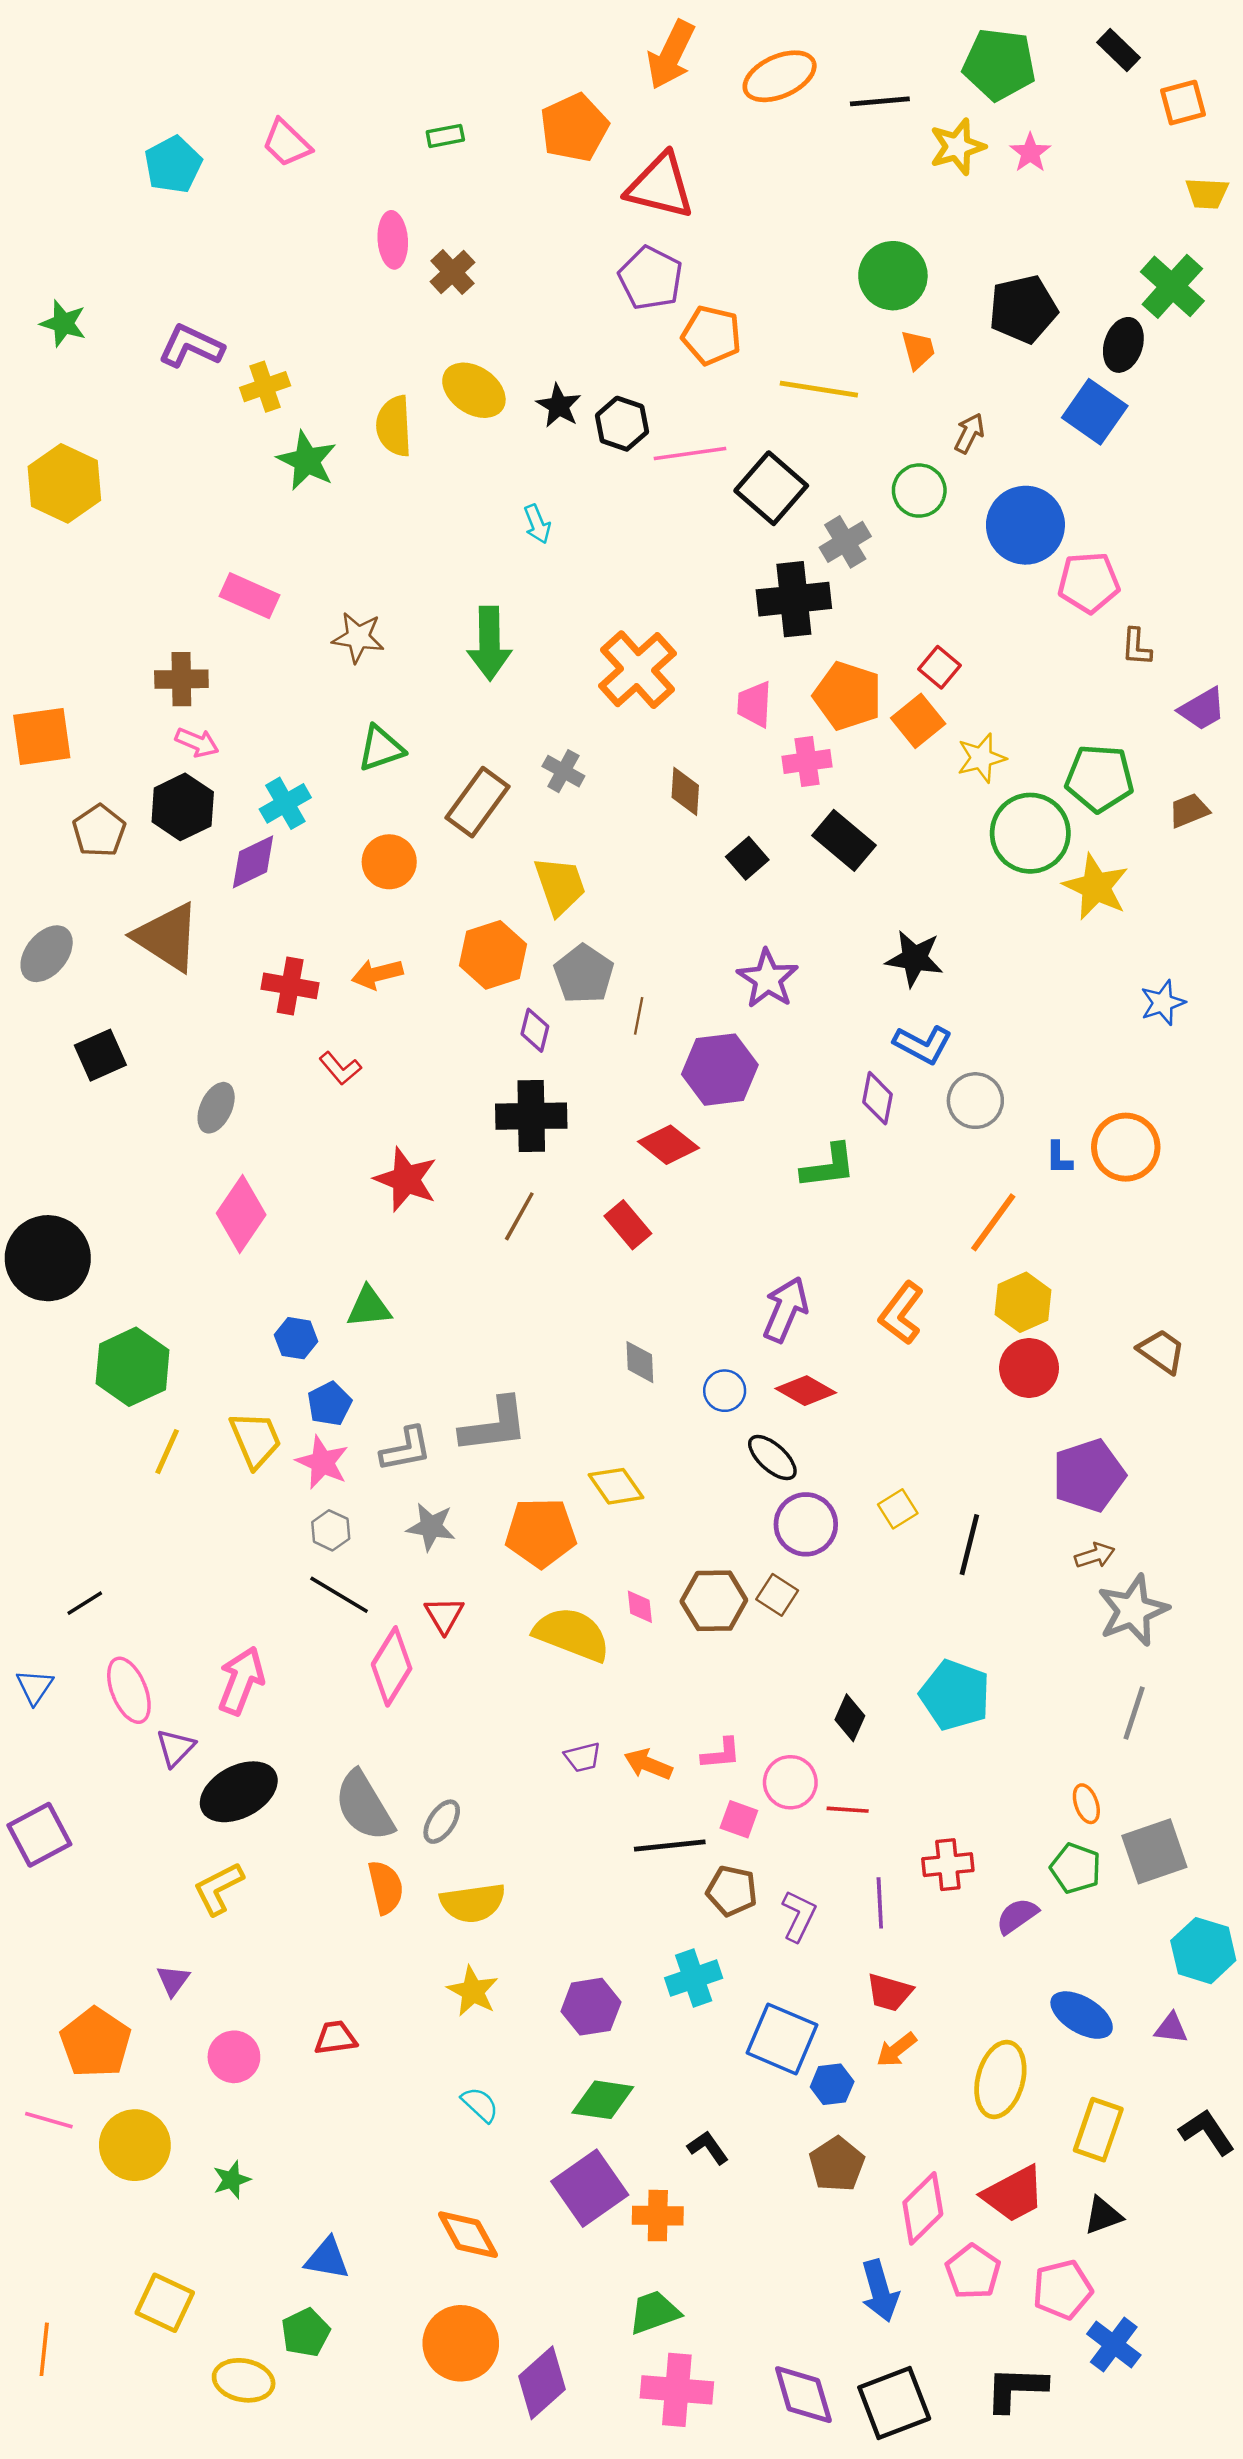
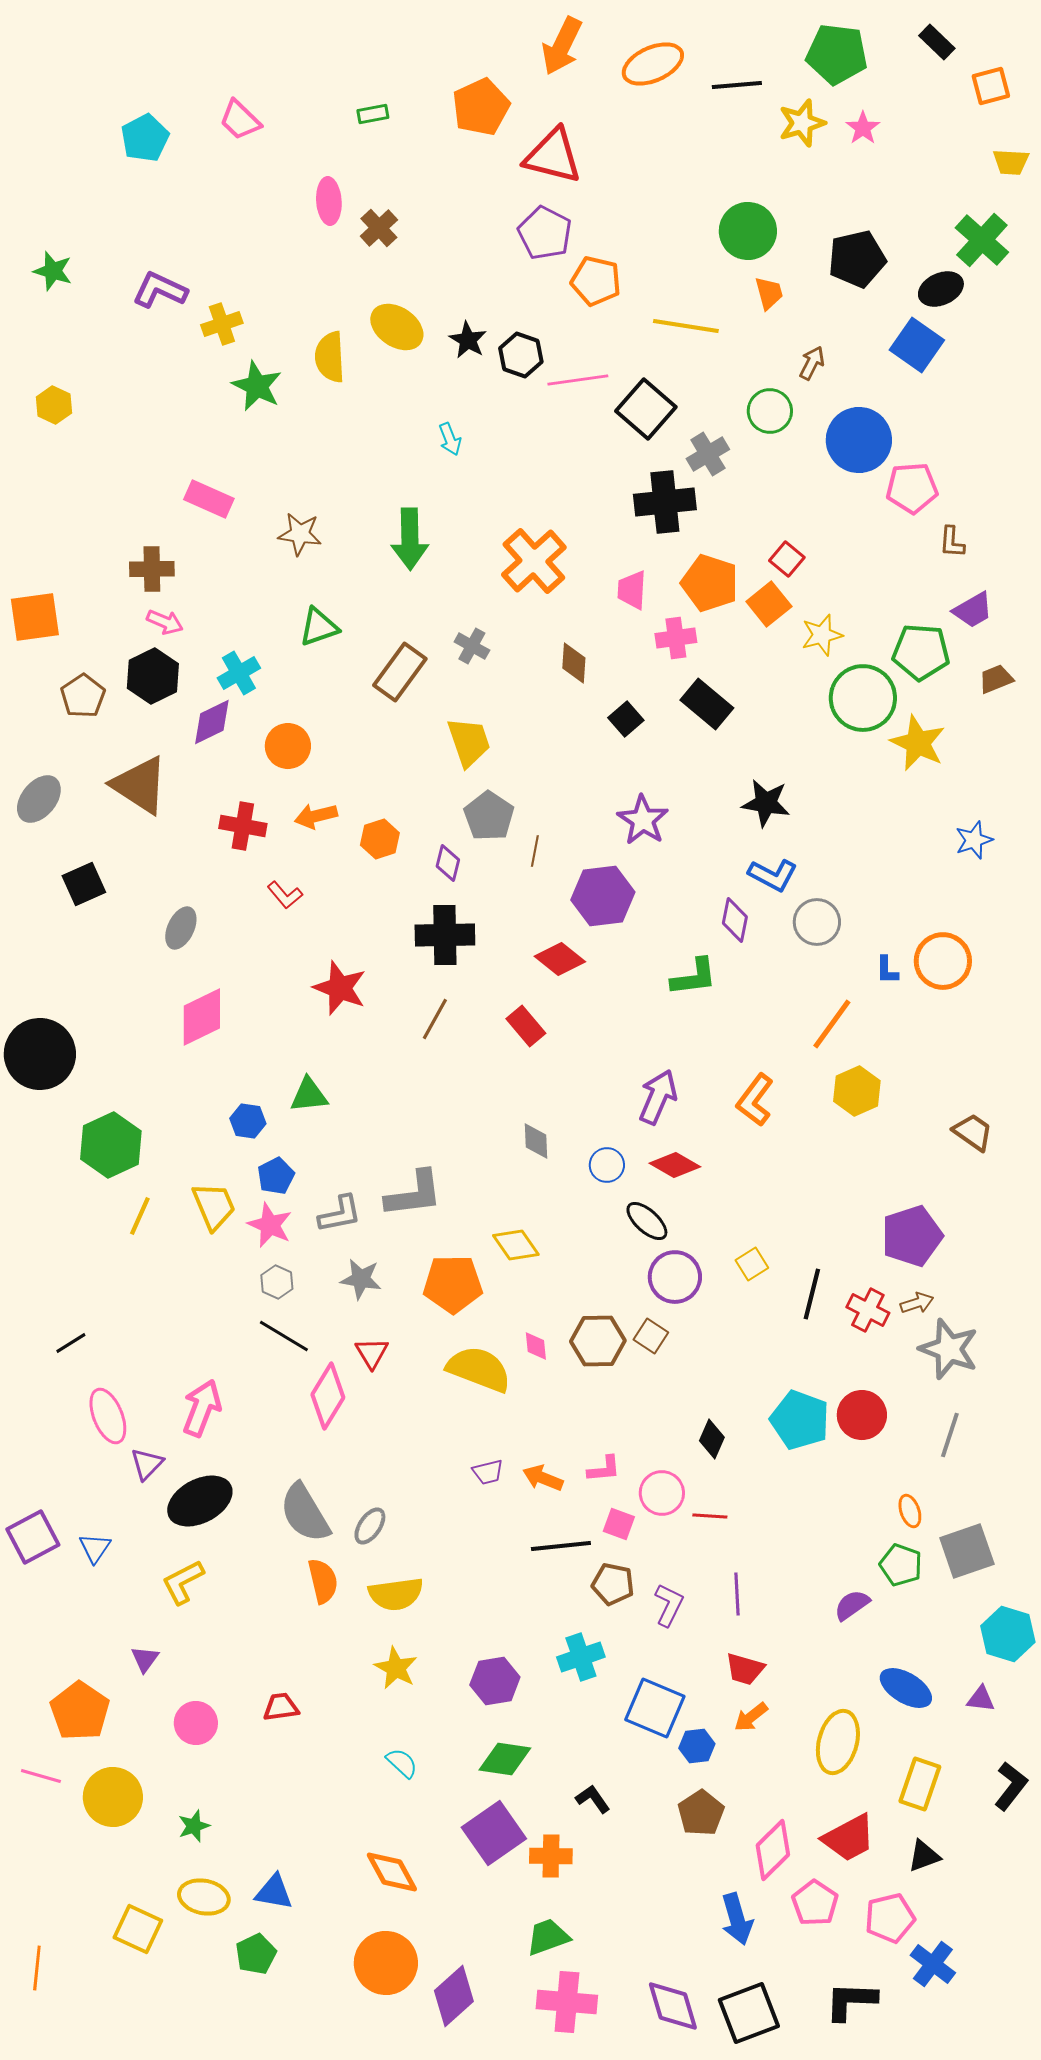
black ellipse: (1123, 345) -> (941, 289), turned 48
yellow hexagon: (64, 483) -> (54, 405), size x0.6
purple trapezoid: (1202, 709) -> (973, 610), moved
orange circle: (389, 862) -> (288, 746), moved
orange hexagon: (493, 955) -> (380, 839), moved, size x0.7
pink diamond: (241, 1214) -> (202, 1017), turned 30
red circle: (1029, 1368) -> (862, 1415), moved
gray star: (1133, 1610) -> (949, 1349), turned -30
blue triangle: (35, 1687) -> (95, 1548), moved
red cross: (948, 1865) -> (868, 1310), moved, turned 33
black L-shape: (1207, 2132) -> (1011, 1786), turned 72
yellow ellipse: (244, 2380) -> (204, 1897), moved

